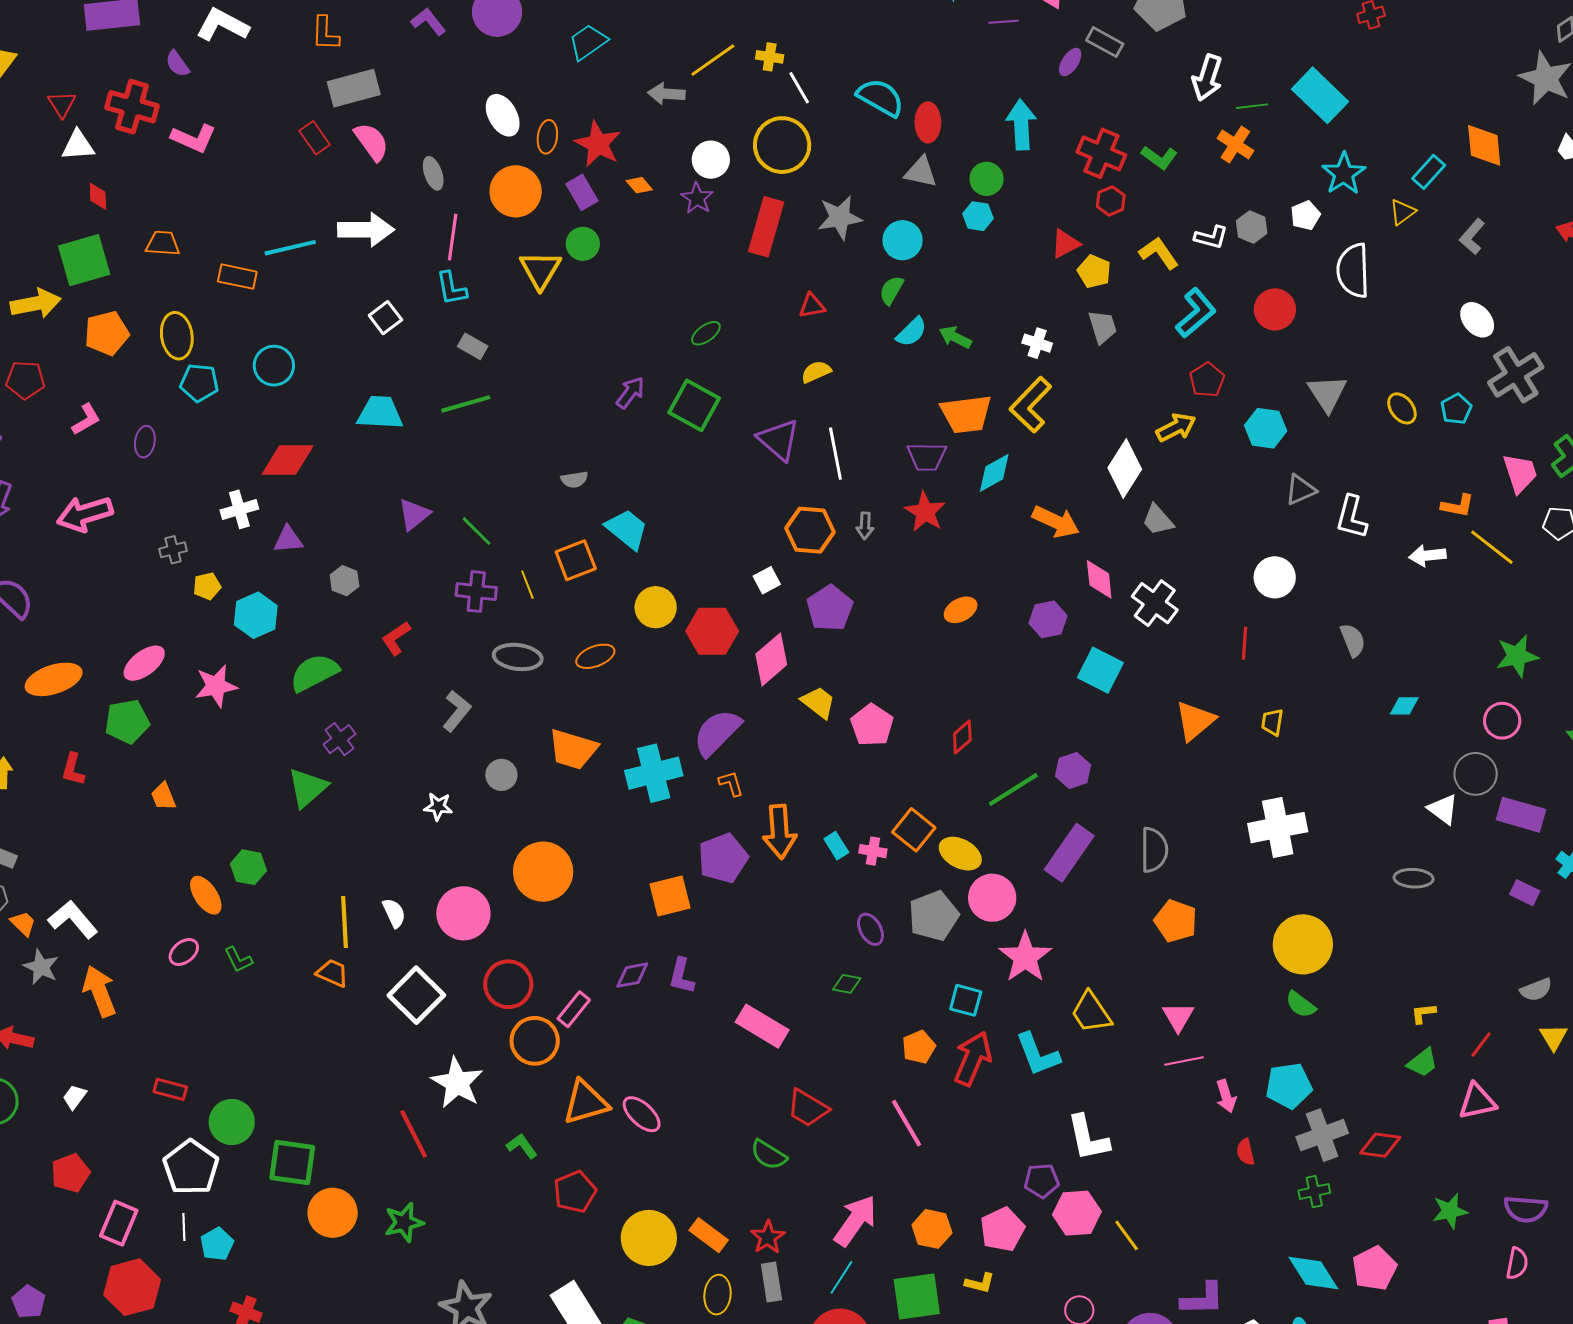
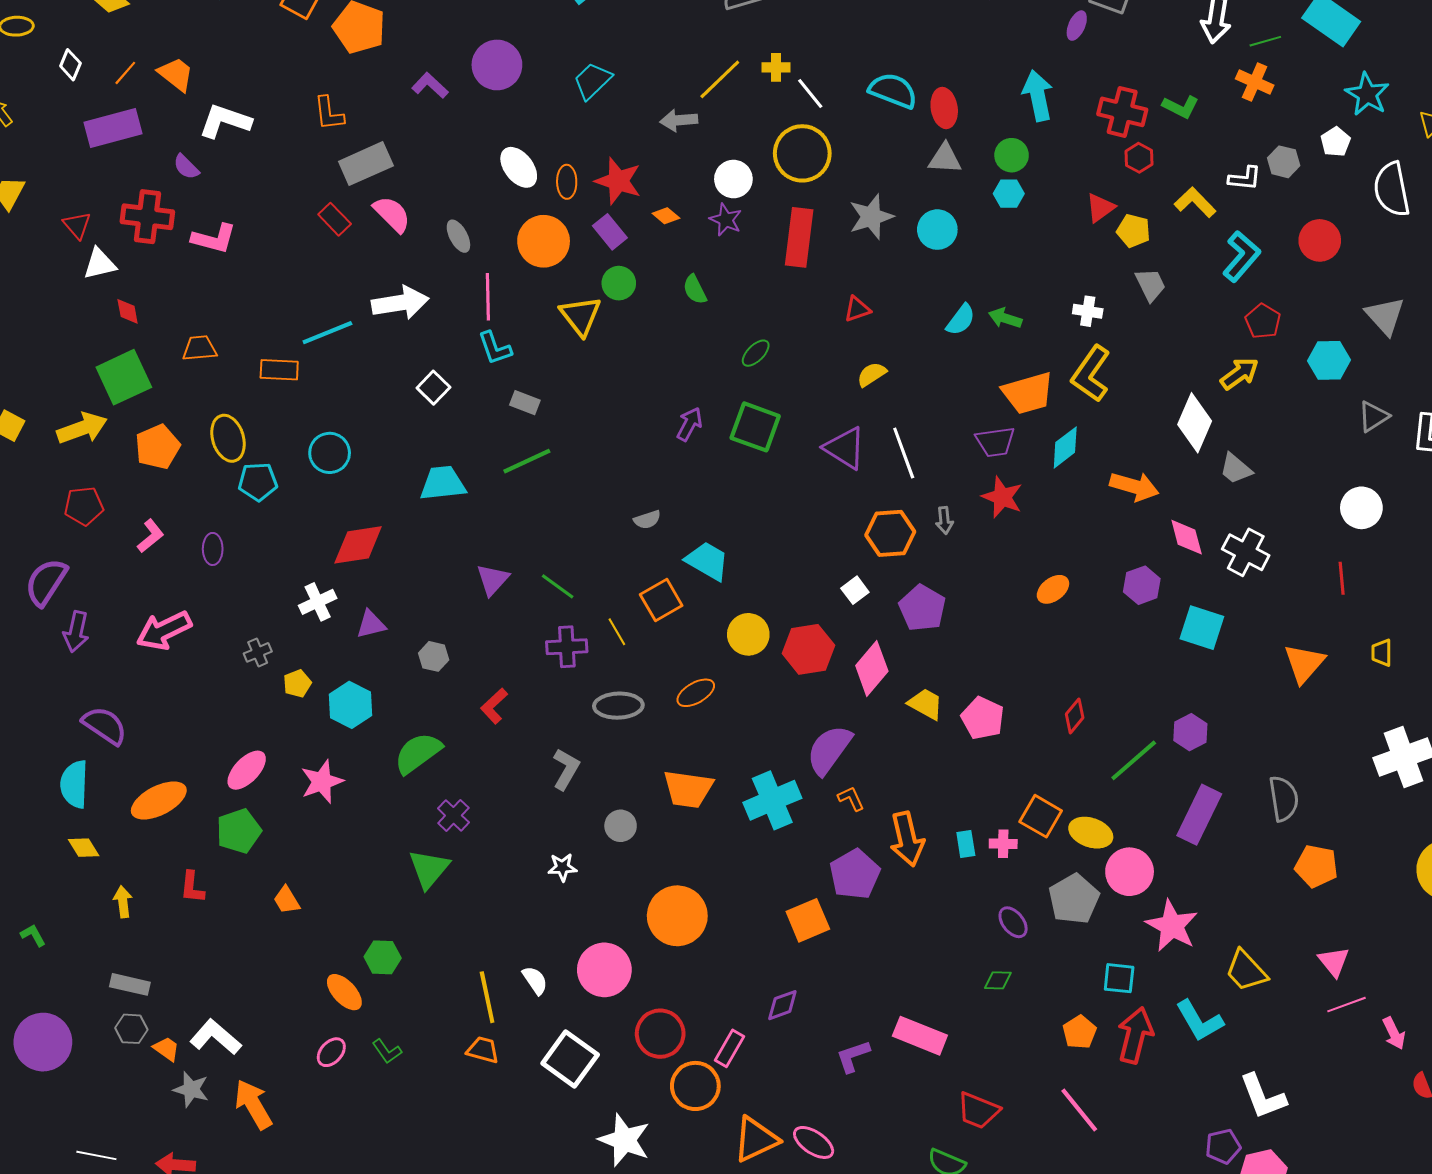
green semicircle: (891, 290) -> (695, 290), moved, turned -48
cyan rectangle: (836, 846) -> (966, 844), turned 32
purple L-shape: (682, 976) -> (853, 1056), moved, turned 66

